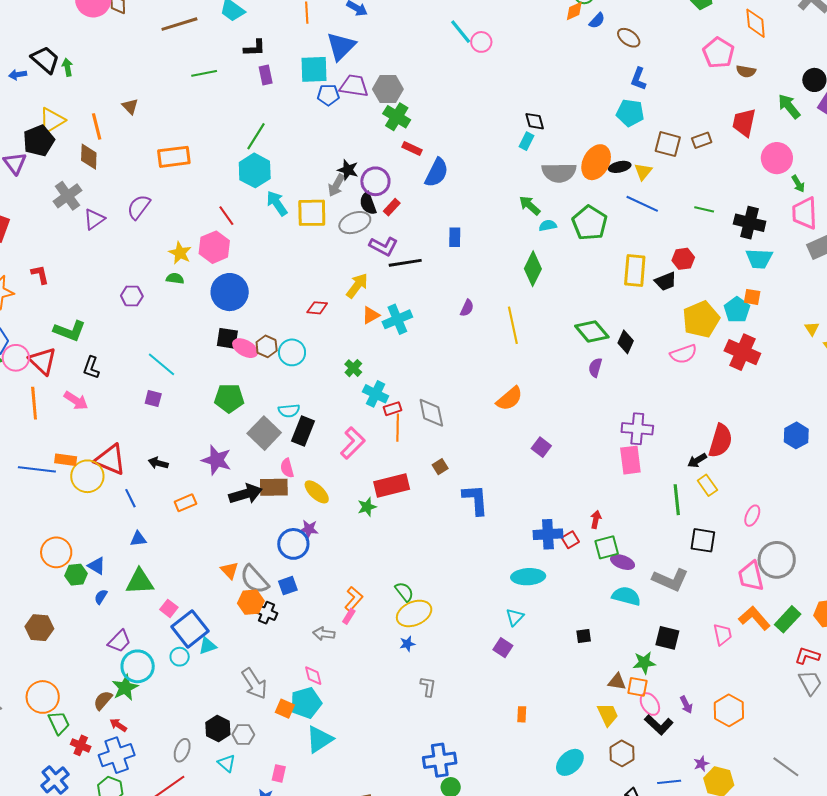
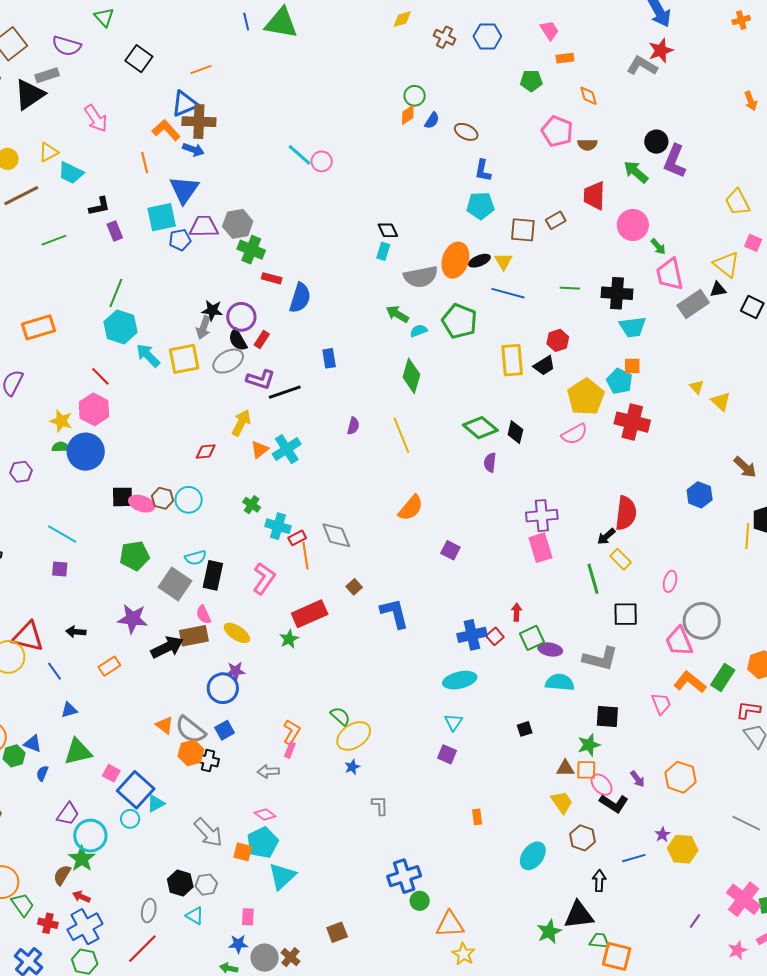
orange diamond: (756, 23) -> (589, 96), size x0.7
blue circle: (230, 292) -> (86, 452), moved
pink diamond: (313, 676) -> (265, 814), turned -30

